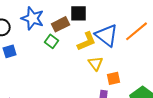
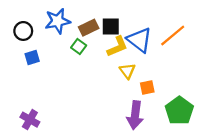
black square: (79, 13) -> (111, 27), moved
blue star: (33, 18) -> (58, 21), turned -30

